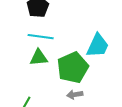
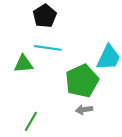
green triangle: (39, 58) -> (23, 64), moved

